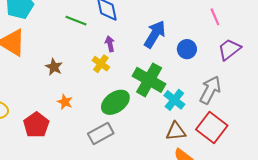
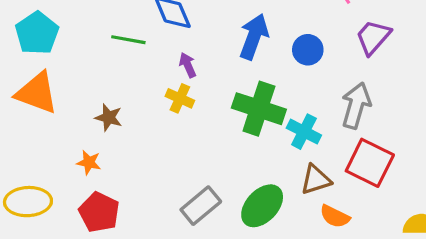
orange star: (65, 102) -> (89, 162), moved
green ellipse: (115, 102) -> (262, 206), moved

